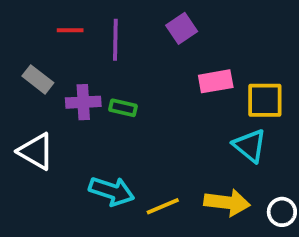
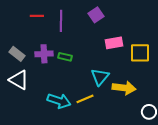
gray rectangle: (38, 79) -> (17, 54), moved
cyan triangle: (250, 146) -> (100, 77), moved, turned 30
yellow arrow: (227, 202) -> (124, 88), moved
yellow line: (163, 206) -> (85, 99), moved

